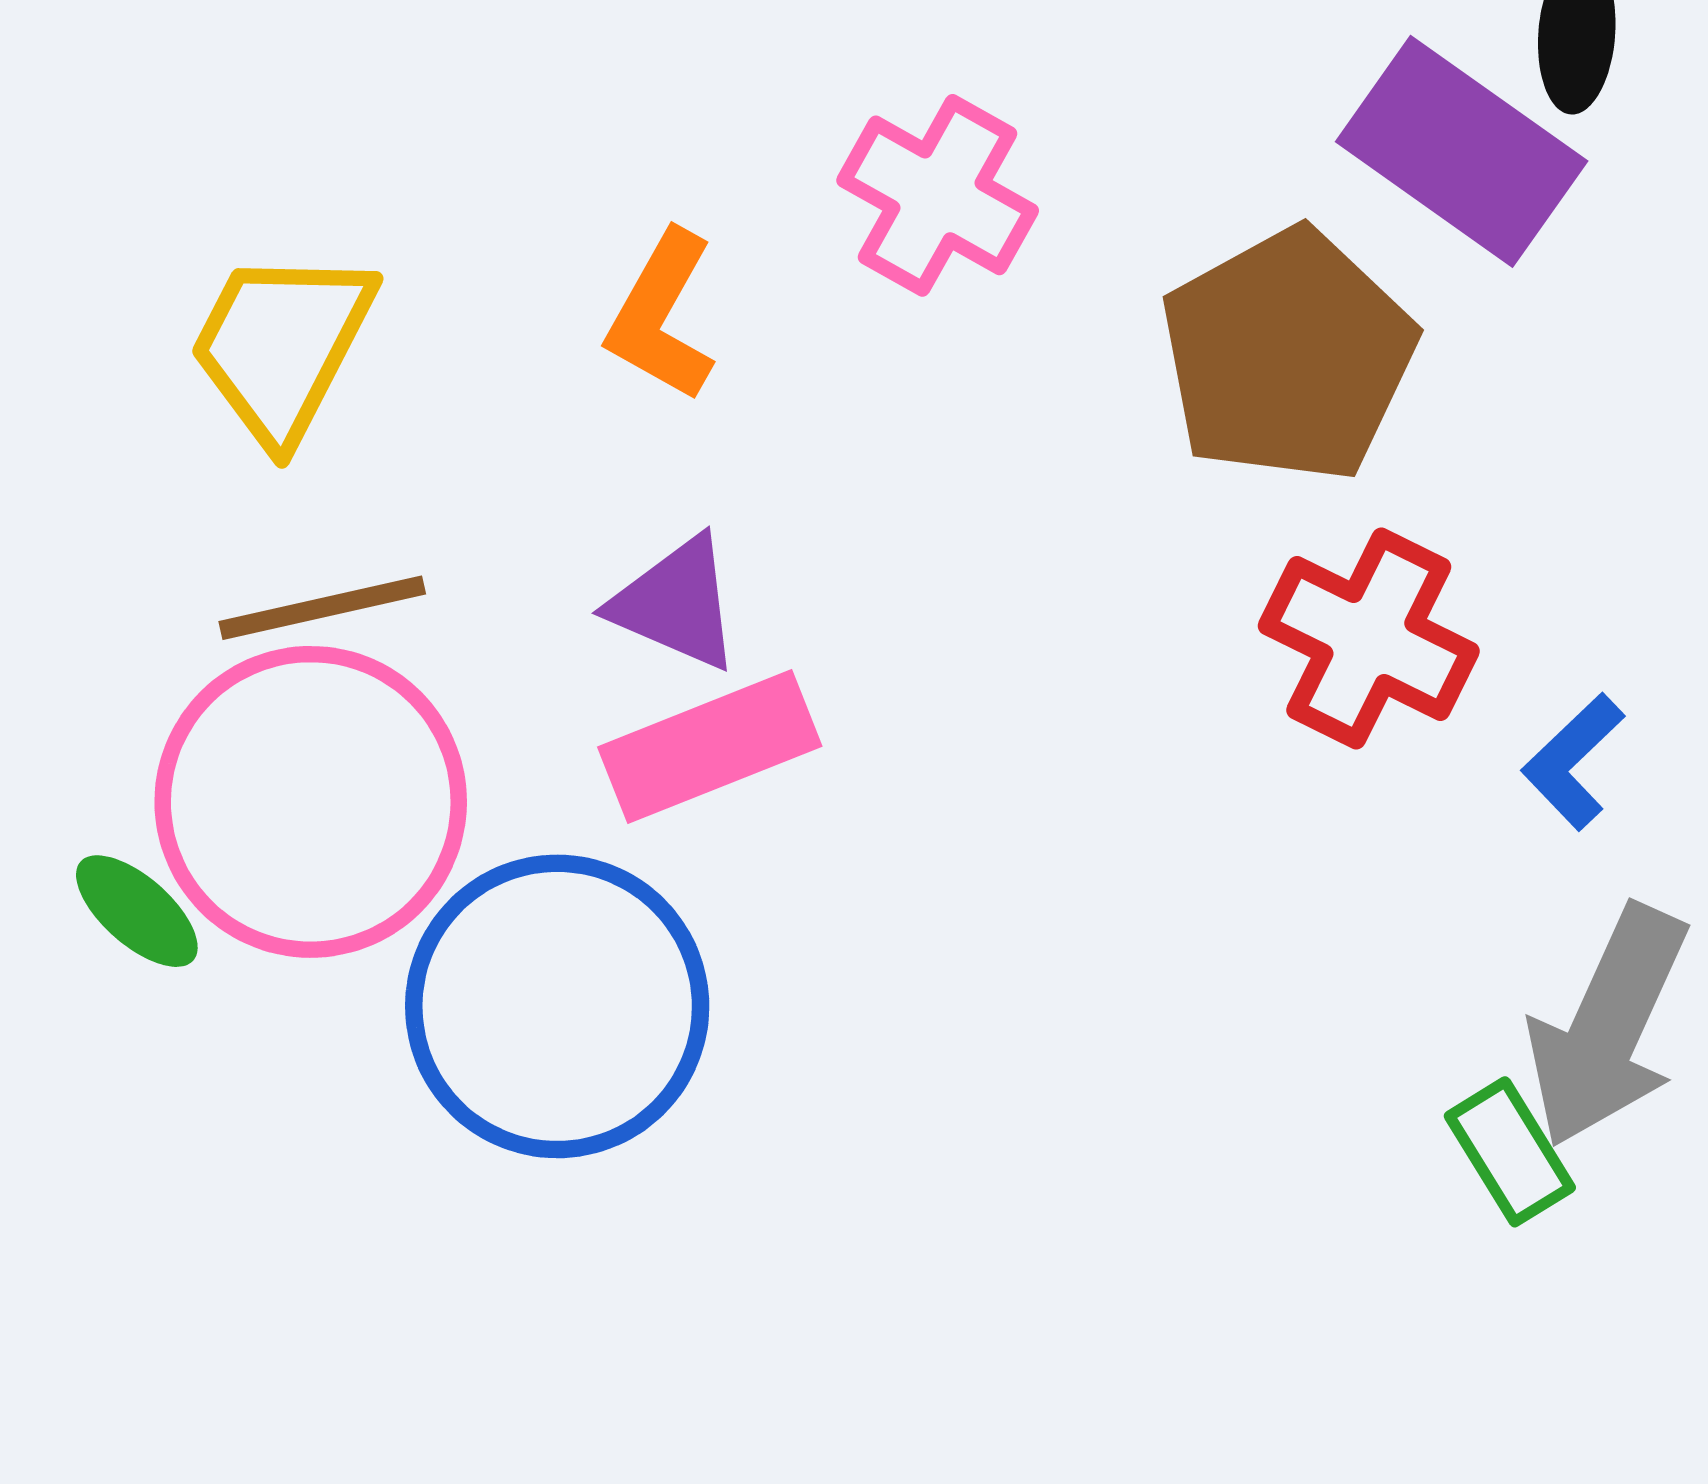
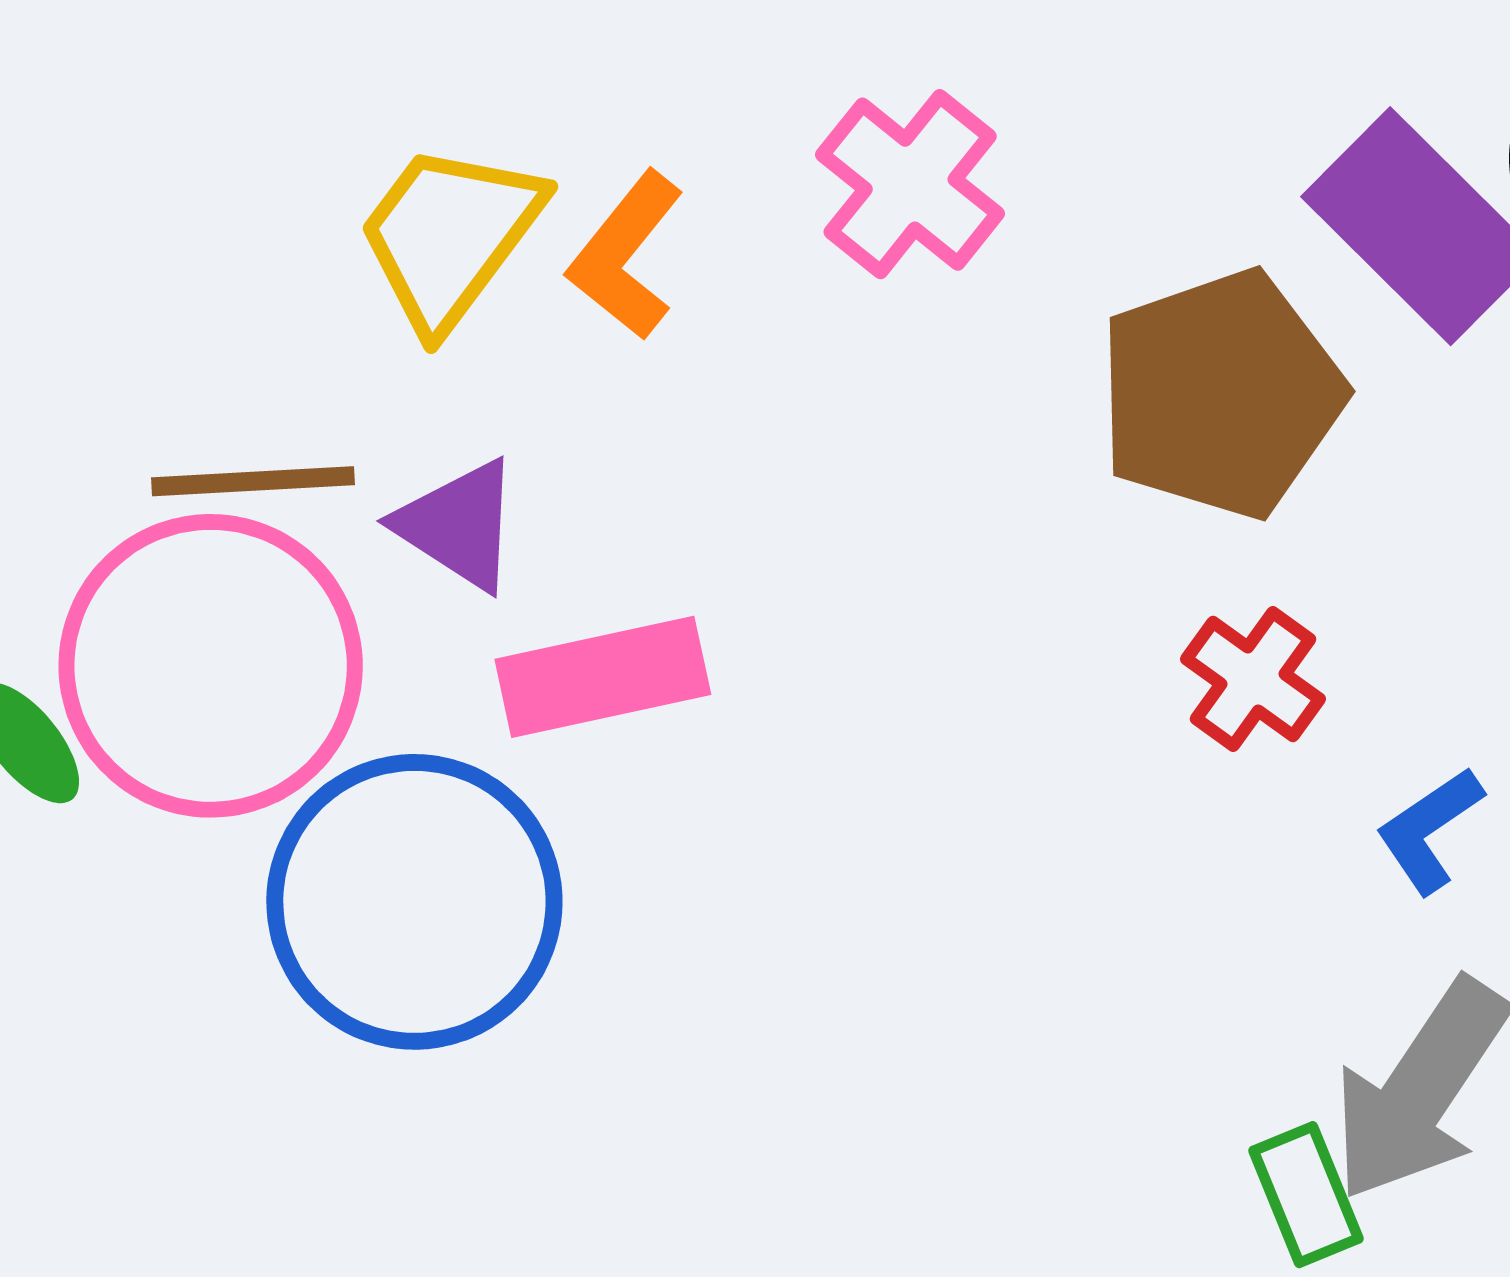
yellow trapezoid: (282, 346) -> (450, 236), moved
purple triangle: (676, 603) -> (459, 525), moved
red cross: (1369, 638) -> (1253, 679), size x0.7

